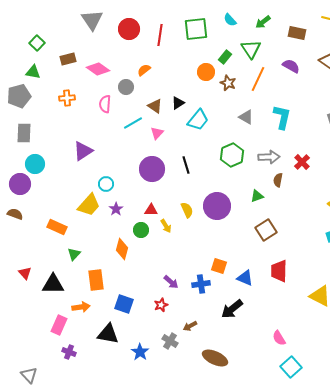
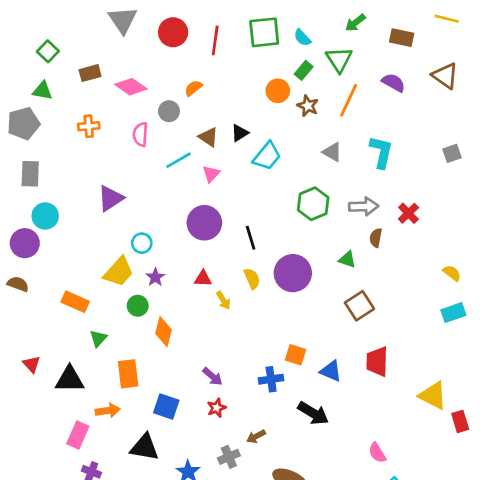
cyan semicircle: (230, 20) -> (302, 38), moved
black line: (186, 165) -> (251, 238), moved
green triangle: (257, 196) -> (347, 259), turned 40
green circle: (141, 230) -> (138, 306), moved
purple arrow: (171, 282) -> (213, 377), moved
black arrow: (232, 309) -> (313, 413), turned -110
gray cross: (170, 341) -> (229, 457), turned 35

